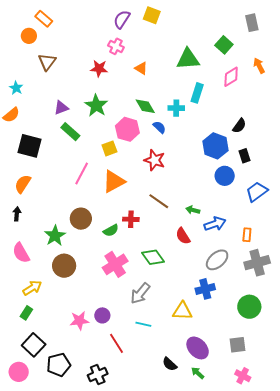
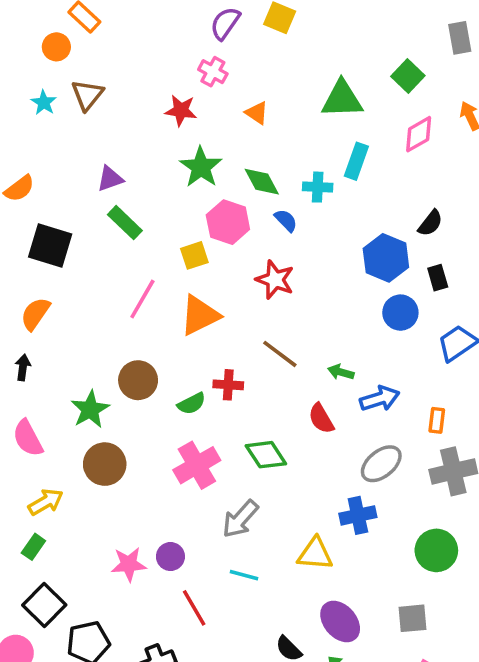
cyan star: (16, 88) -> (44, 103), moved
green star: (96, 105) -> (201, 167), moved

